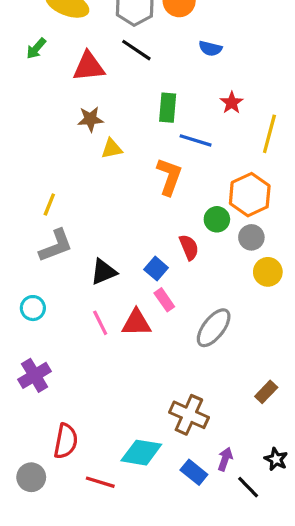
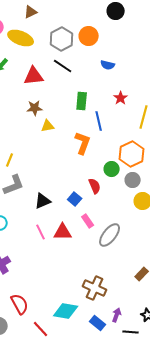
blue line: (196, 140) -> (99, 121), turned 60
pink rectangle: (164, 300) -> (88, 221), moved
red semicircle: (66, 441) -> (20, 304), turned -40
red line: (100, 482) -> (41, 329), turned 30
black line: (248, 487) -> (131, 332), turned -42

